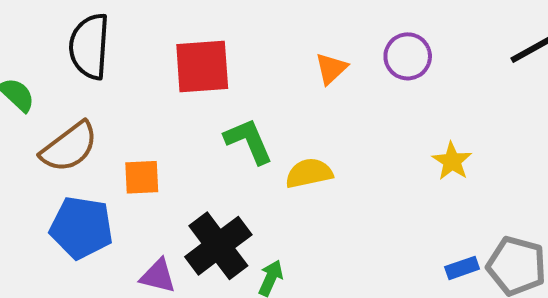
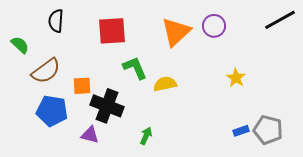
black semicircle: (89, 46) -> (56, 21), size x0.7
orange triangle: (331, 68) -> (176, 32), size x1.8
black cross: (218, 246) -> (107, 106), moved, turned -32

